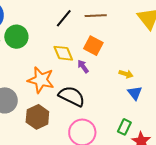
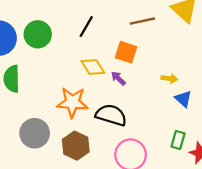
brown line: (96, 16) -> (142, 21), moved
green circle: (16, 37) -> (38, 34), moved

